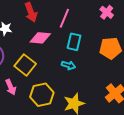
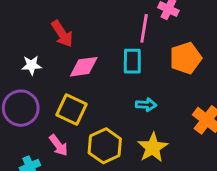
pink line: (64, 18) -> (144, 28), moved
cyan arrow: (69, 65) -> (146, 105), moved

